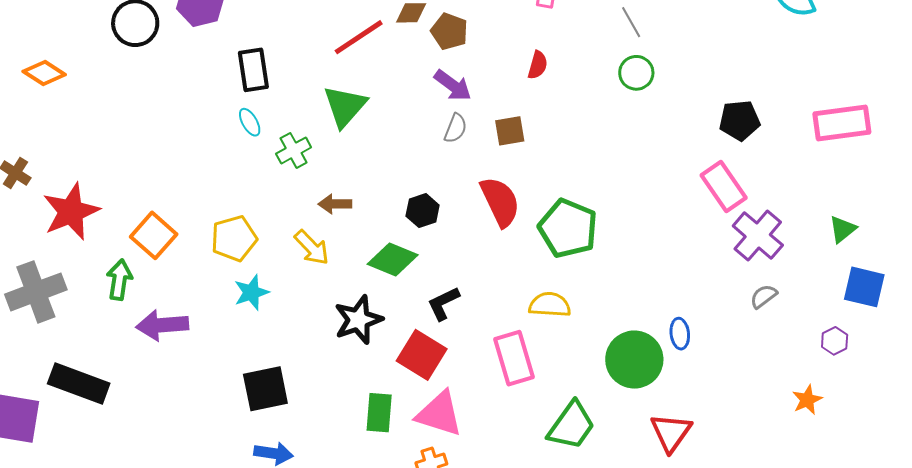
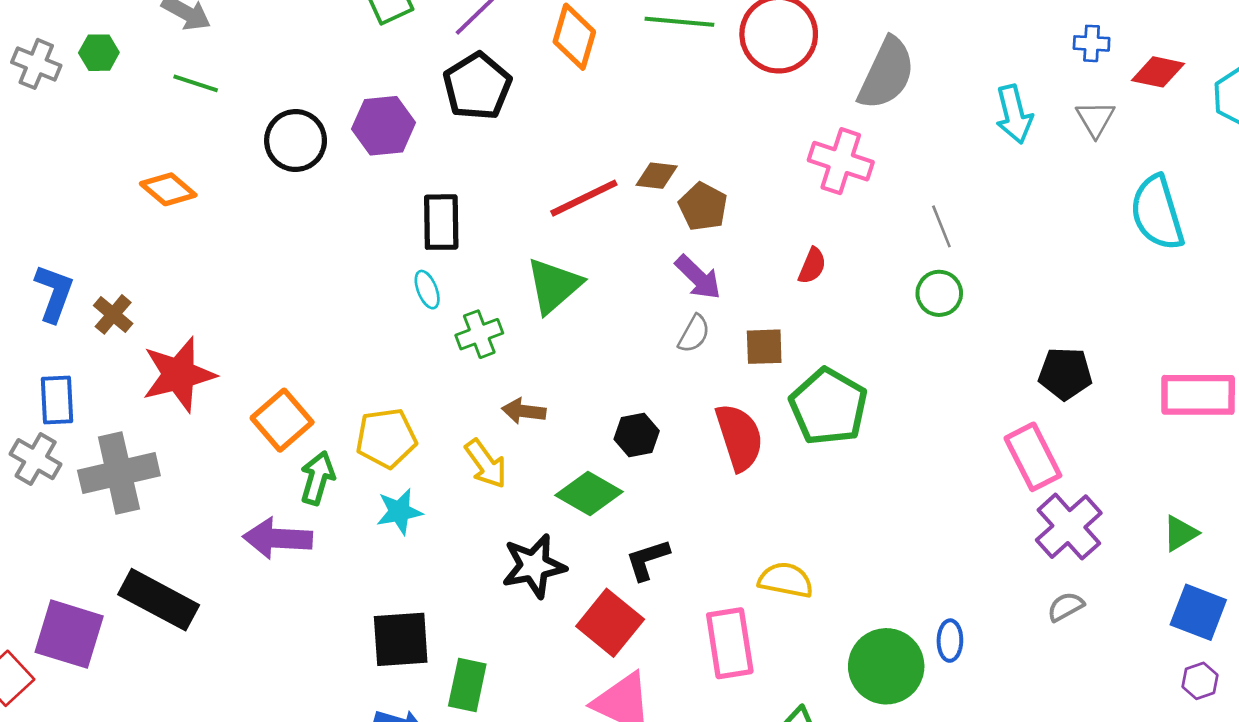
green pentagon: (568, 228) -> (828, 407), moved
green arrow: (119, 280) -> (317, 478), moved
purple hexagon: (835, 341) -> (1200, 681), moved
green rectangle: (379, 413) -> (467, 685), moved

